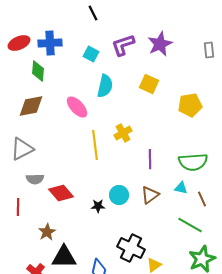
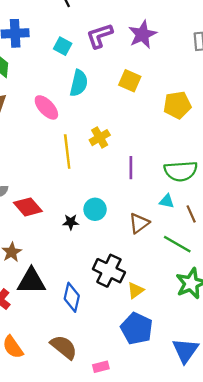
brown triangle: (150, 195) -> (139, 223), moved

